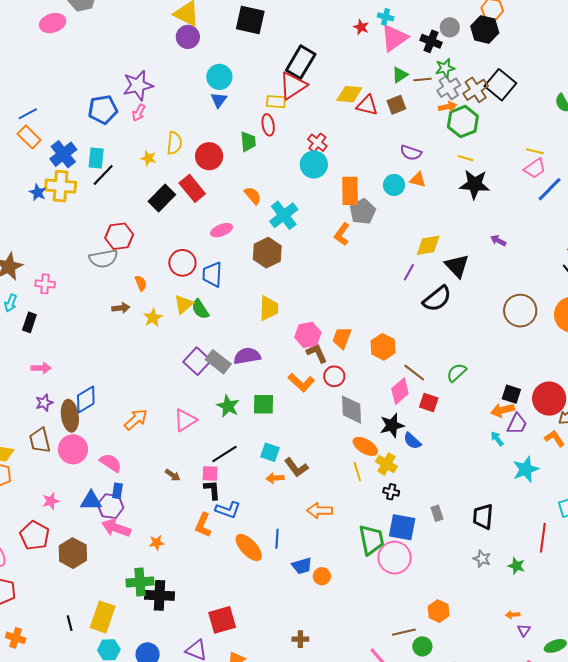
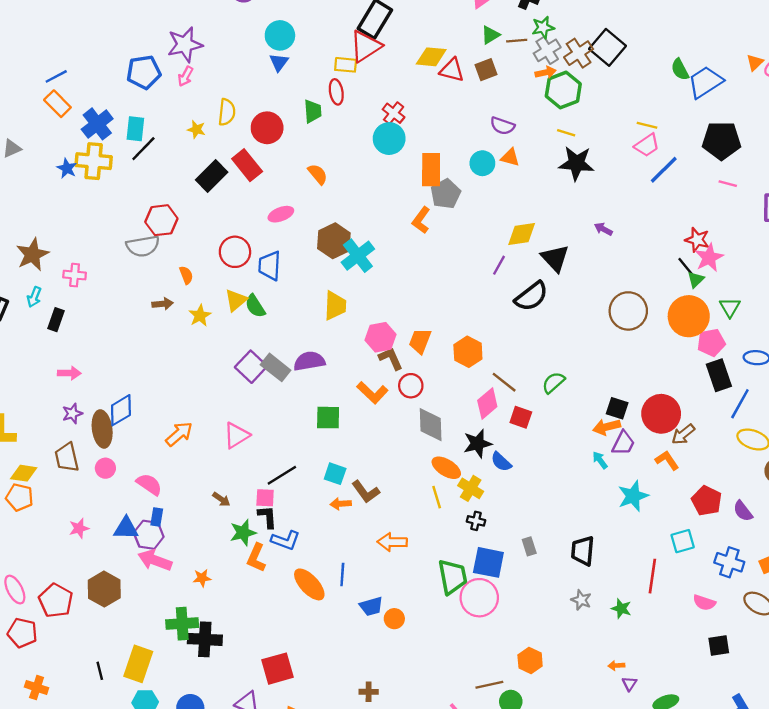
cyan cross: (284, 215) -> (358, 256), moved
green star: (228, 406) -> (243, 533), moved, turned 30
pink circle: (73, 449) -> (105, 468), size x0.6
red pentagon: (35, 535) -> (56, 601), moved

